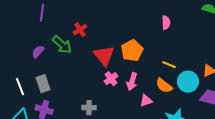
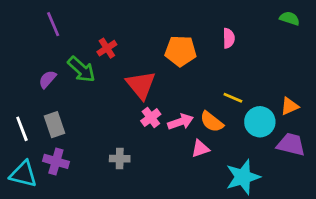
purple line: (42, 13) -> (53, 24), turned -30
orange pentagon: (132, 51) -> (181, 51), moved, turned 30
pink arrow: (132, 82) -> (181, 122), turned -126
orange semicircle: (164, 86) -> (212, 122), moved

